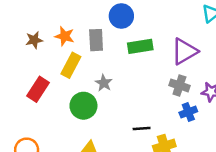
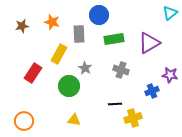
orange star: (65, 36) -> (52, 22), moved
brown star: (34, 40) -> (22, 26), moved
gray cross: (179, 85) -> (121, 70), moved

